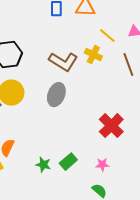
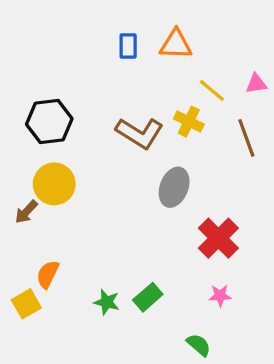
gray ellipse: (56, 95) -> (174, 187), moved
pink star: (102, 165) -> (220, 296), moved

